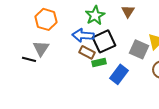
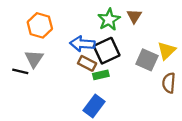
green star: (95, 15) -> (109, 20), moved
blue rectangle: (119, 74) -> (94, 106), moved

